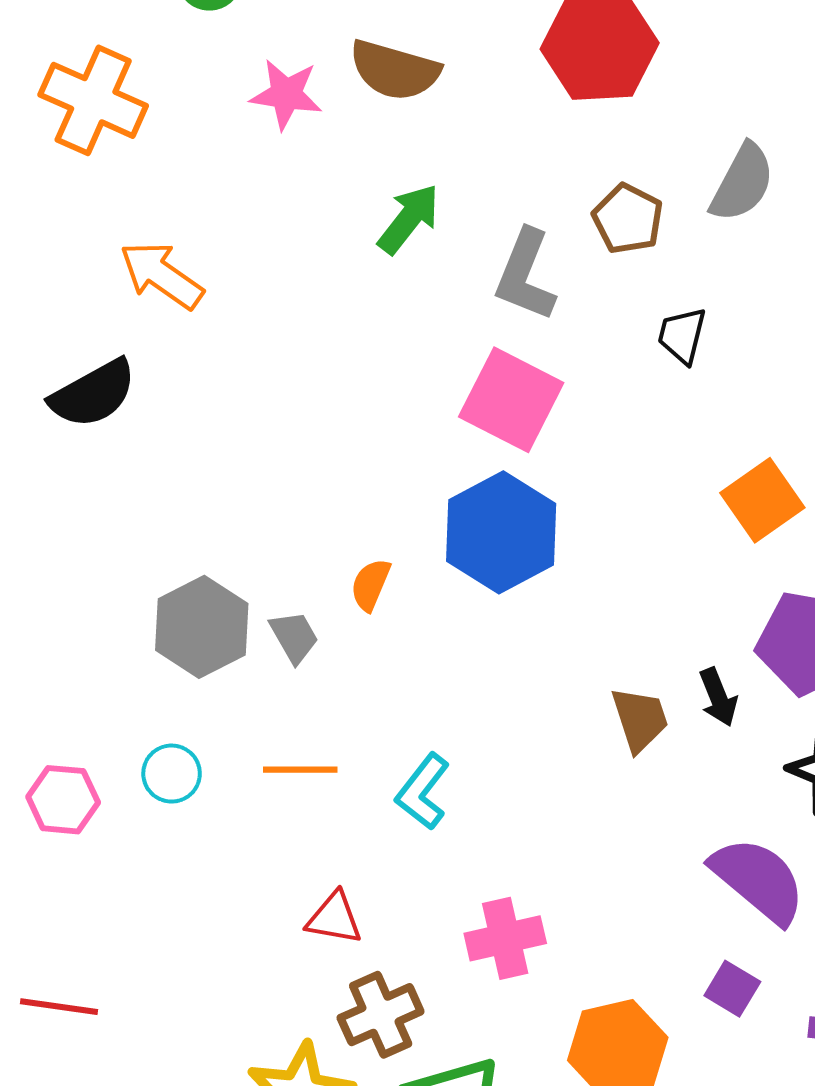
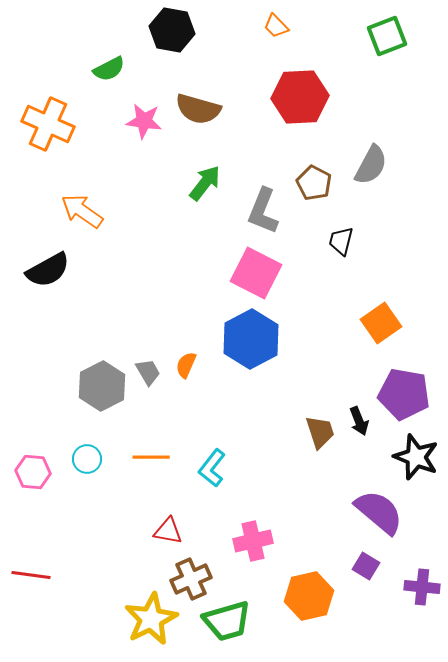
gray trapezoid: (294, 637) -> (148, 372), moved

